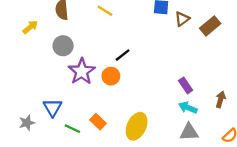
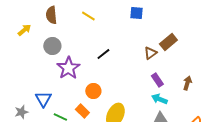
brown triangle: (182, 19) -> (150, 53), moved
brown rectangle: (210, 26) -> (168, 42), moved
orange circle: (111, 76) -> (93, 91), moved
brown arrow: (221, 99) -> (187, 83), moved

